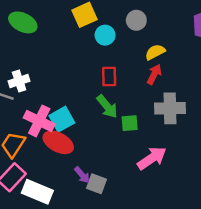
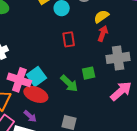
green arrow: (107, 107) -> (69, 83), moved
pink arrow: (152, 158) -> (121, 91), moved
purple arrow: (82, 175) -> (30, 116), moved

